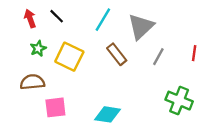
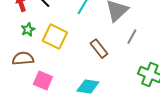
brown rectangle: (117, 54) -> (99, 49), moved
pink square: (55, 107) -> (43, 81), turned 30

